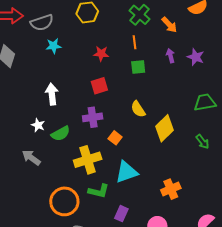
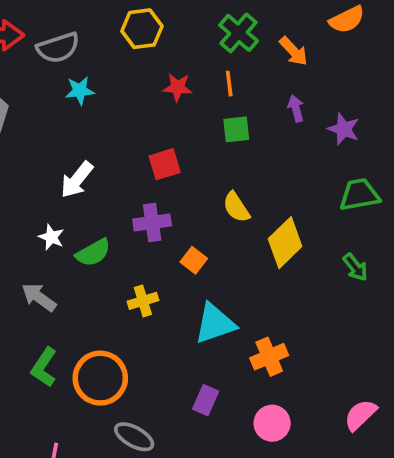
red star: (101, 54) -> (178, 87), moved
purple star: (196, 57) -> (344, 129), moved
white arrow: (52, 94) -> (77, 180), turned -135
yellow cross: (88, 160) -> (143, 301), size x0.6
orange cross: (171, 189) -> (269, 357), moved
green L-shape: (99, 191) -> (44, 367), moved, turned 110

